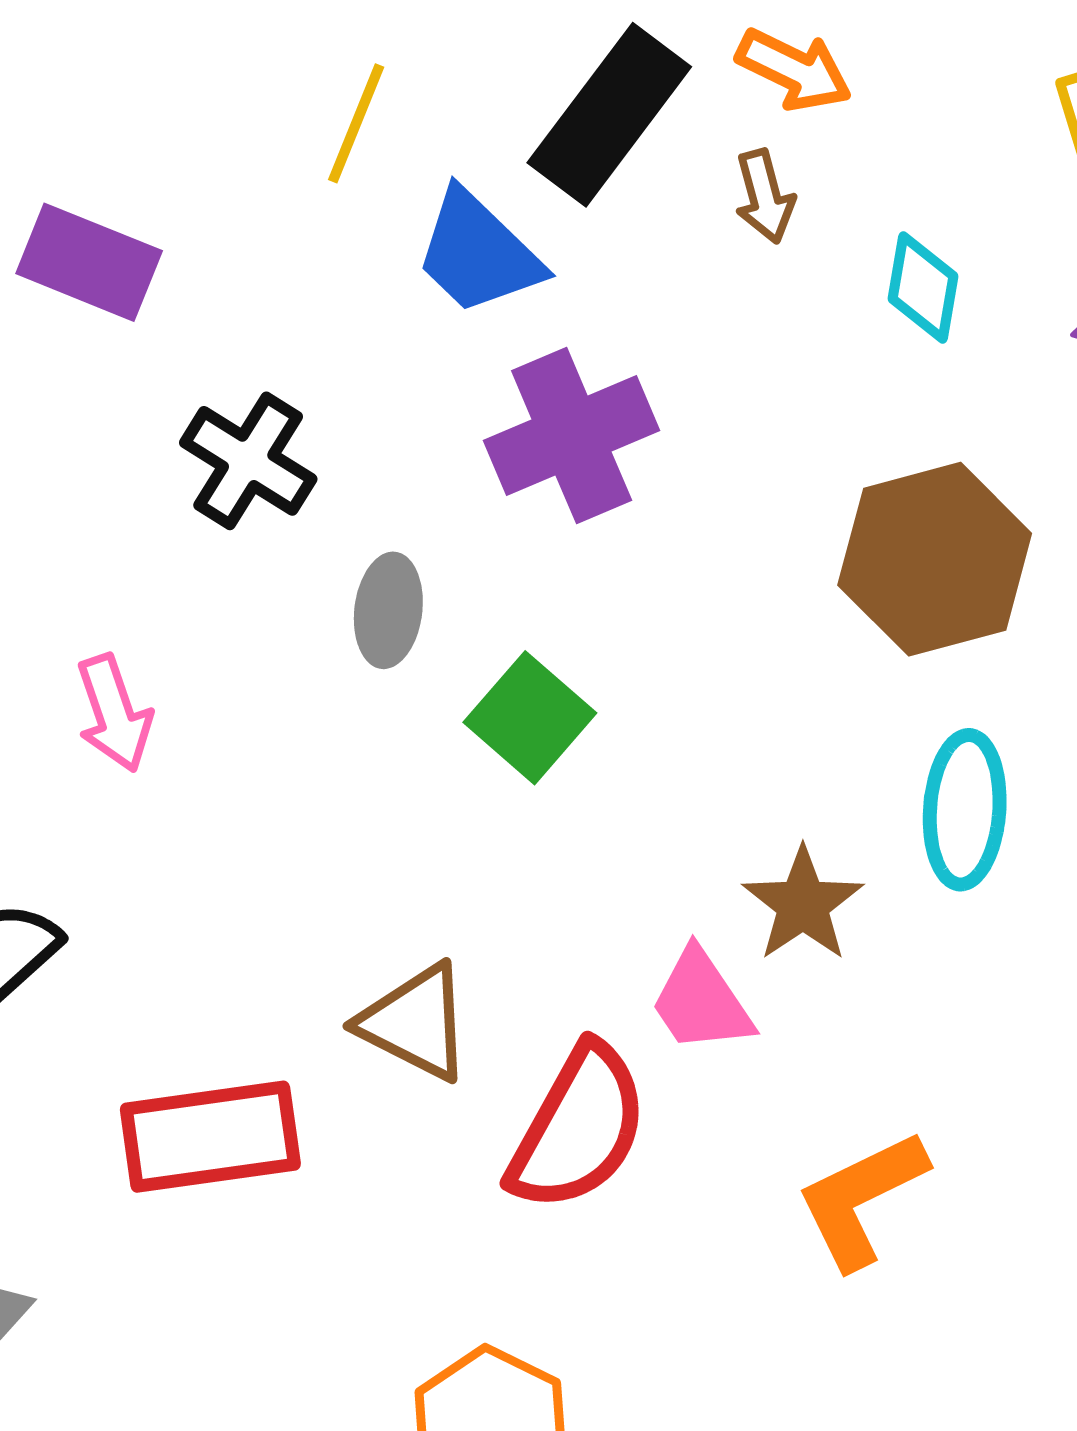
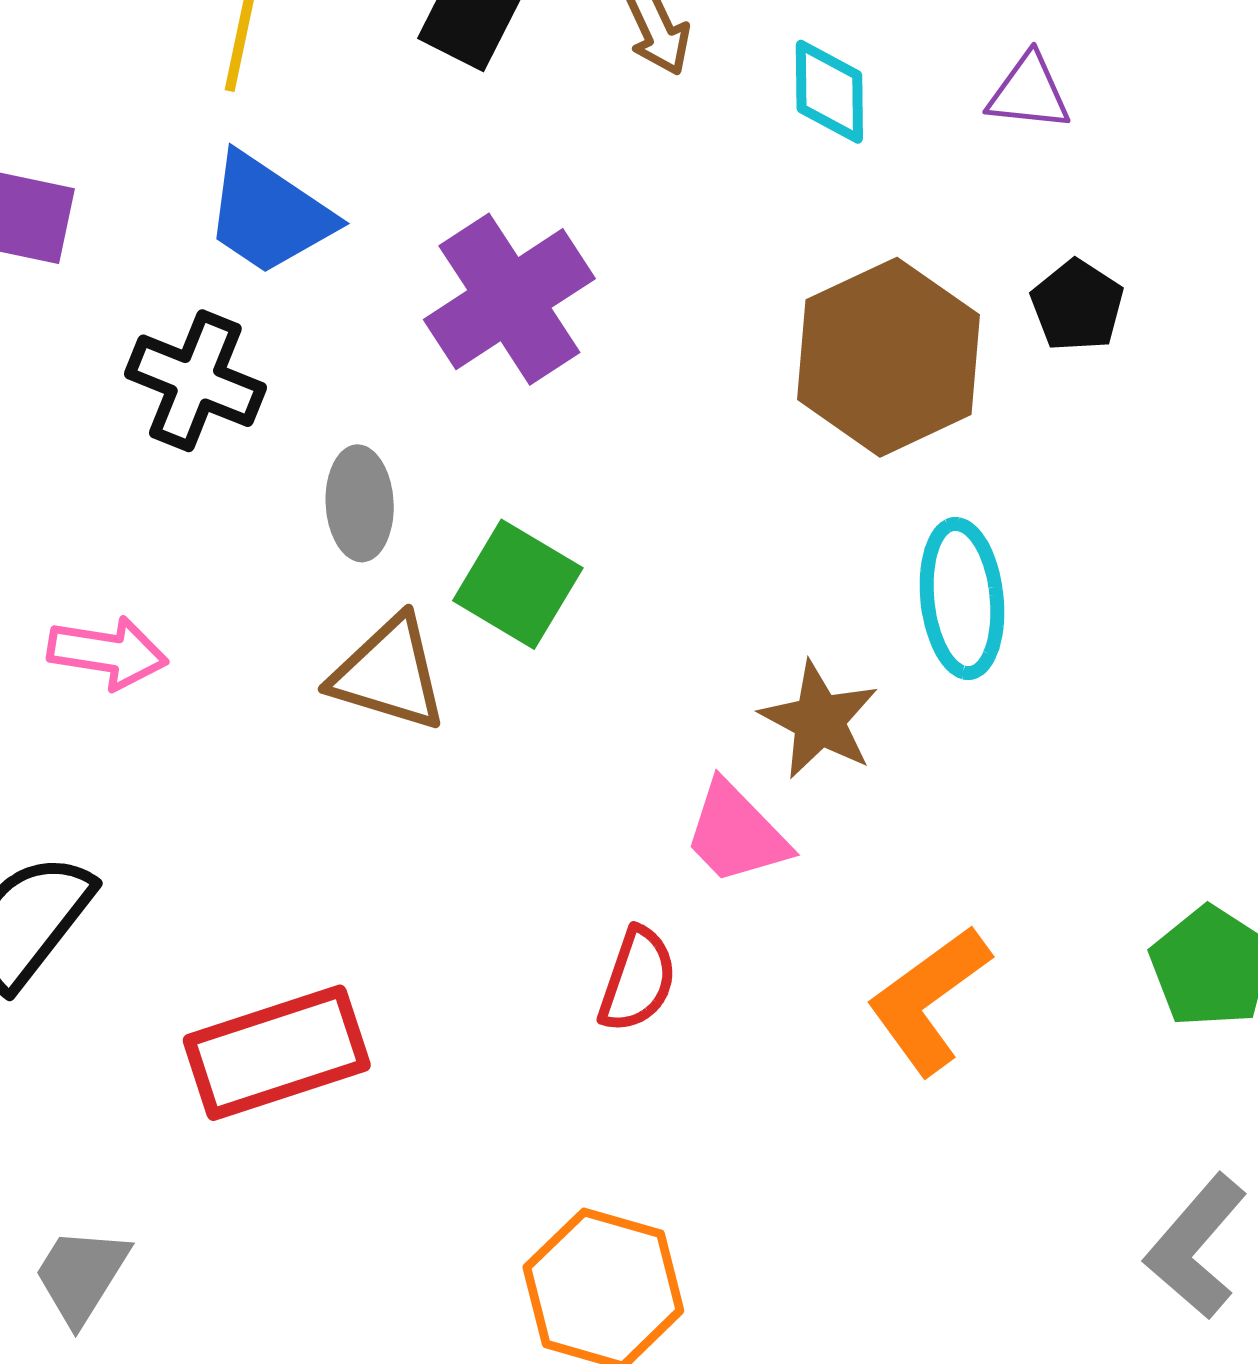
blue trapezoid: (478, 253) -> (269, 214), moved
pink arrow: (114, 713) -> (108, 653), turned -52
brown triangle: (415, 1022) -> (389, 674), moved
red semicircle: (578, 1128) -> (637, 980), size x0.6

